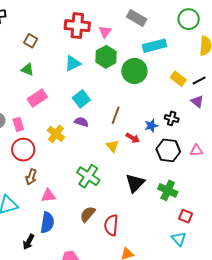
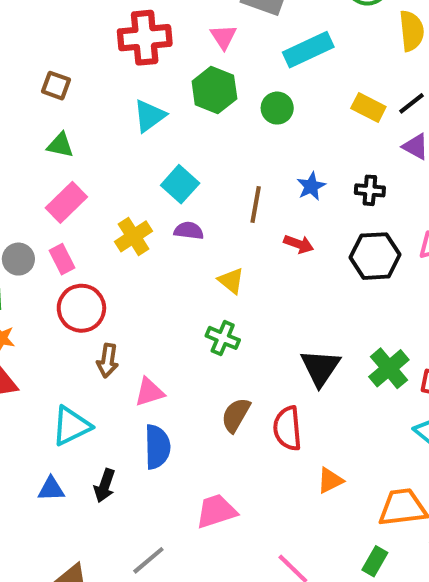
pink triangle: (105, 32) -> (223, 37), moved
green circle: (134, 71) -> (277, 108), size x0.6
pink rectangle: (37, 98) -> (66, 202), moved
blue star: (151, 126) -> (311, 186), moved
yellow cross: (56, 134) -> (134, 236), moved, turned 30
yellow triangle: (112, 146) -> (231, 281), moved
green cross: (88, 176) -> (223, 338), size x0.7
black triangle: (135, 183) -> (320, 368), moved
green cross: (168, 190) -> (389, 368), moved, turned 36
black arrow: (29, 242) -> (105, 486), moved

